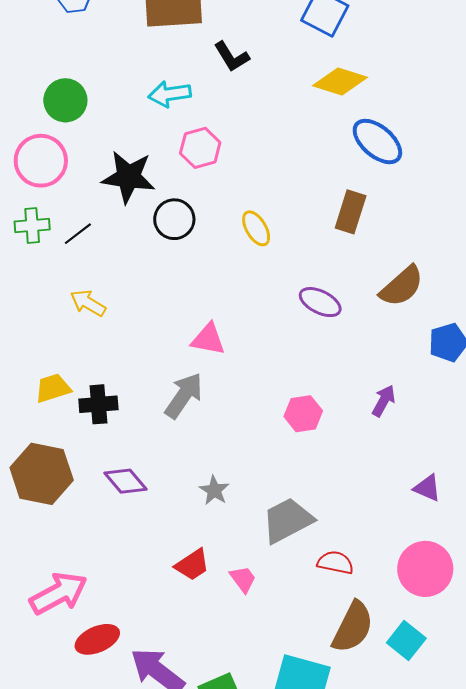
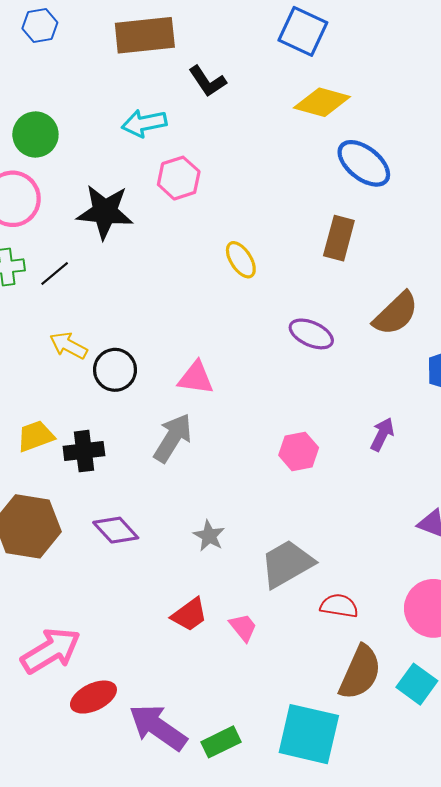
black circle: (174, 219) -> (115, 370), moved

